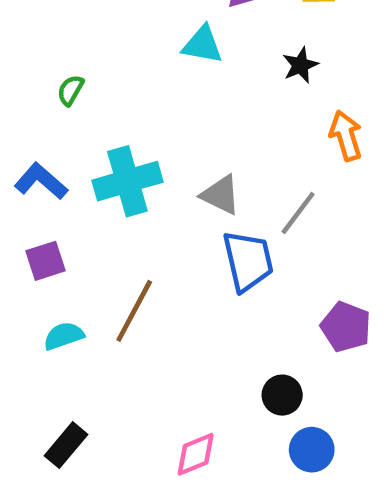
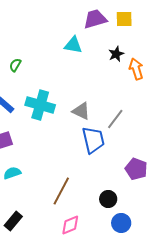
orange arrow: (346, 136) -> (136, 69), moved
cyan cross: (127, 181) -> (40, 105), turned 32
brown line: (134, 311) -> (61, 191), moved

